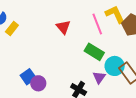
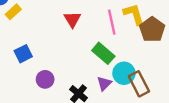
blue square: (28, 77) -> (23, 54), moved
purple circle: (38, 83) -> (45, 79), moved

